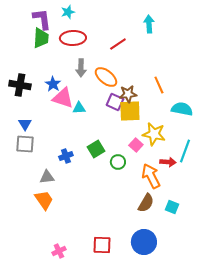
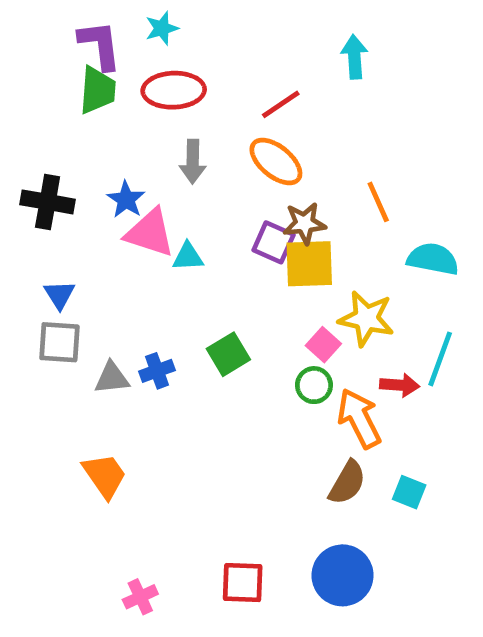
orange ellipse: (106, 77) -> (276, 162), moved
green circle: (118, 162) -> (314, 385), moved
gray triangle: (47, 177) -> (112, 378), moved

